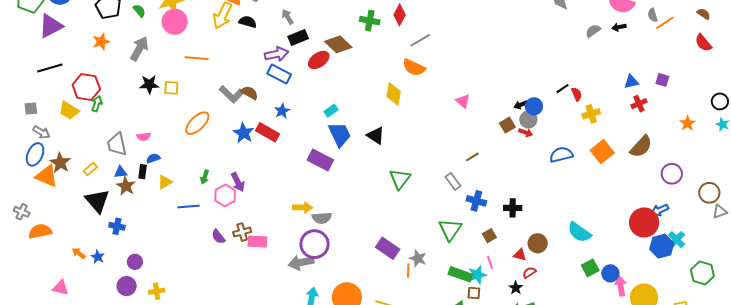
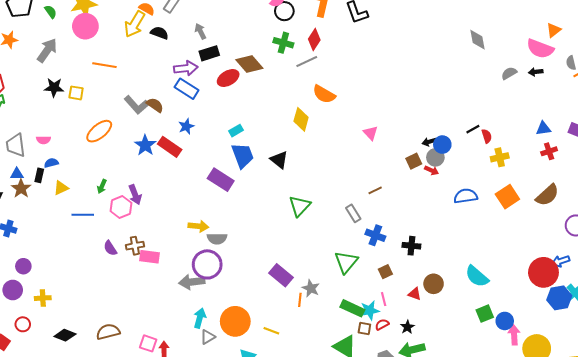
gray line: (420, 40) -> (307, 62), moved
red semicircle: (529, 273) -> (382, 324), moved

